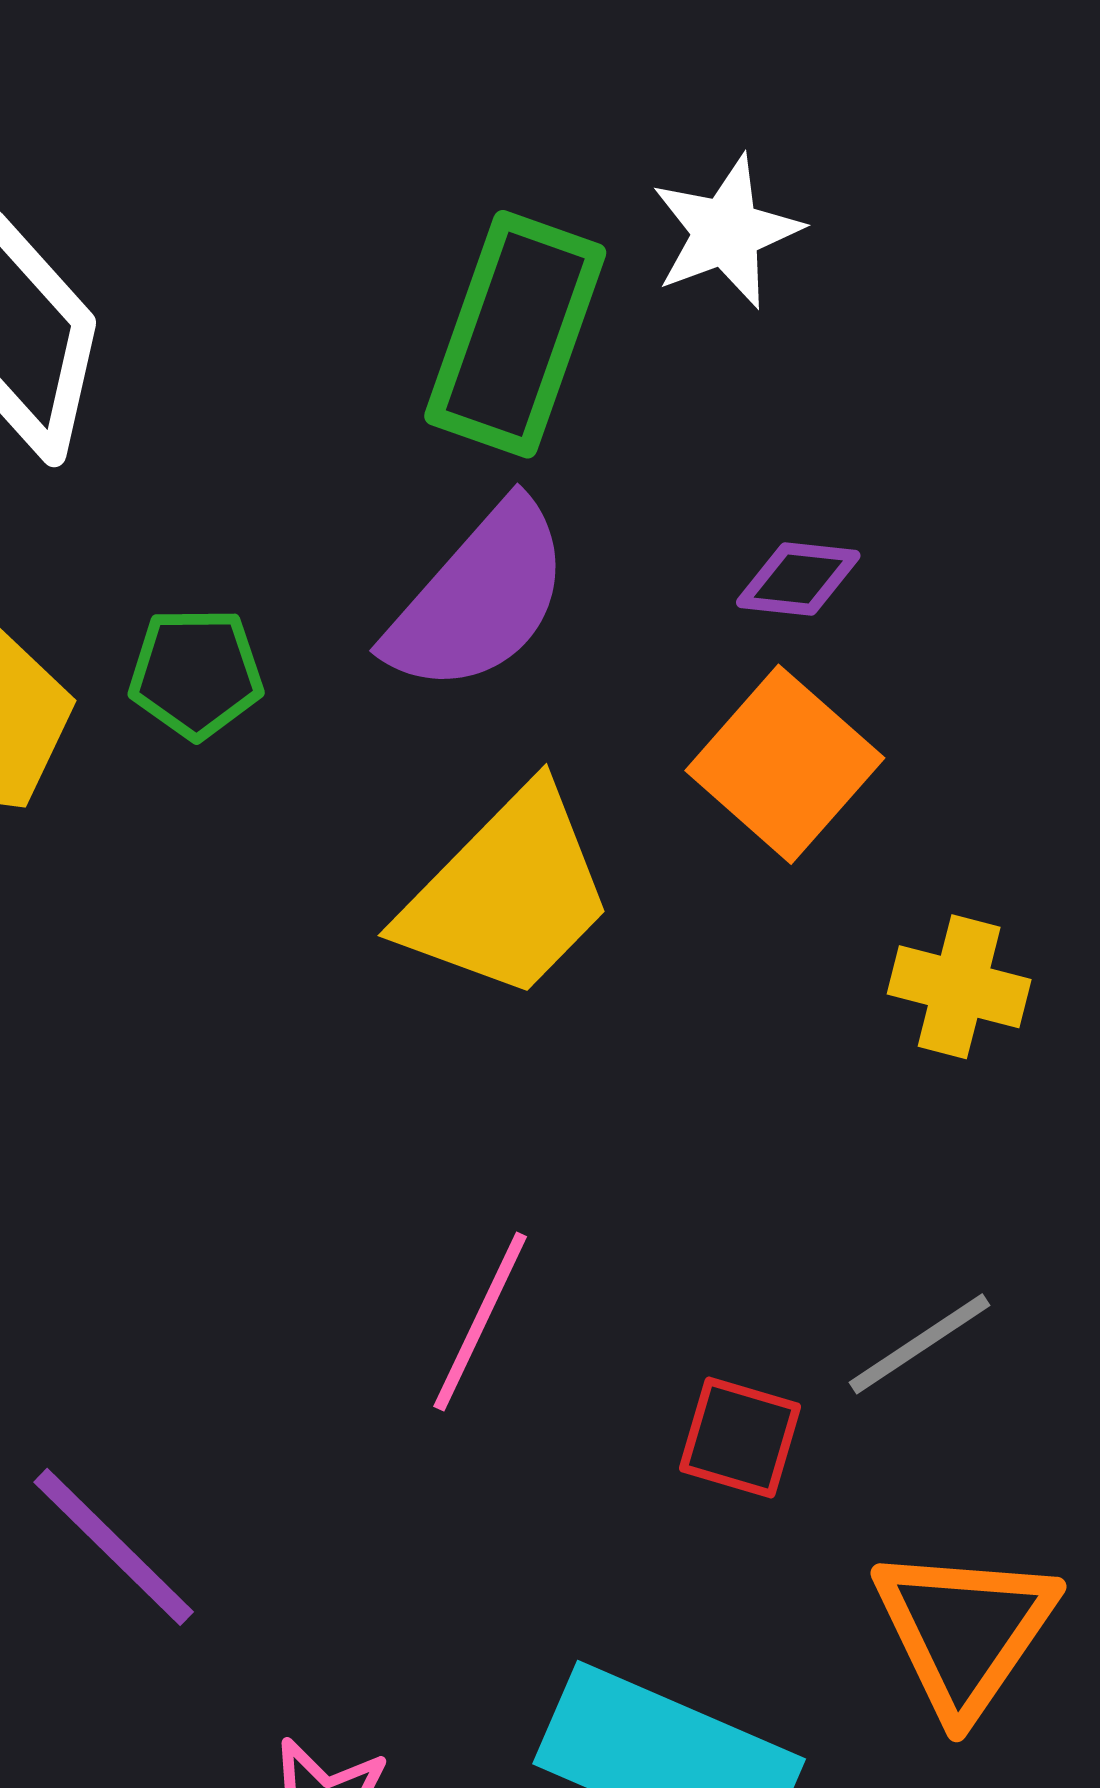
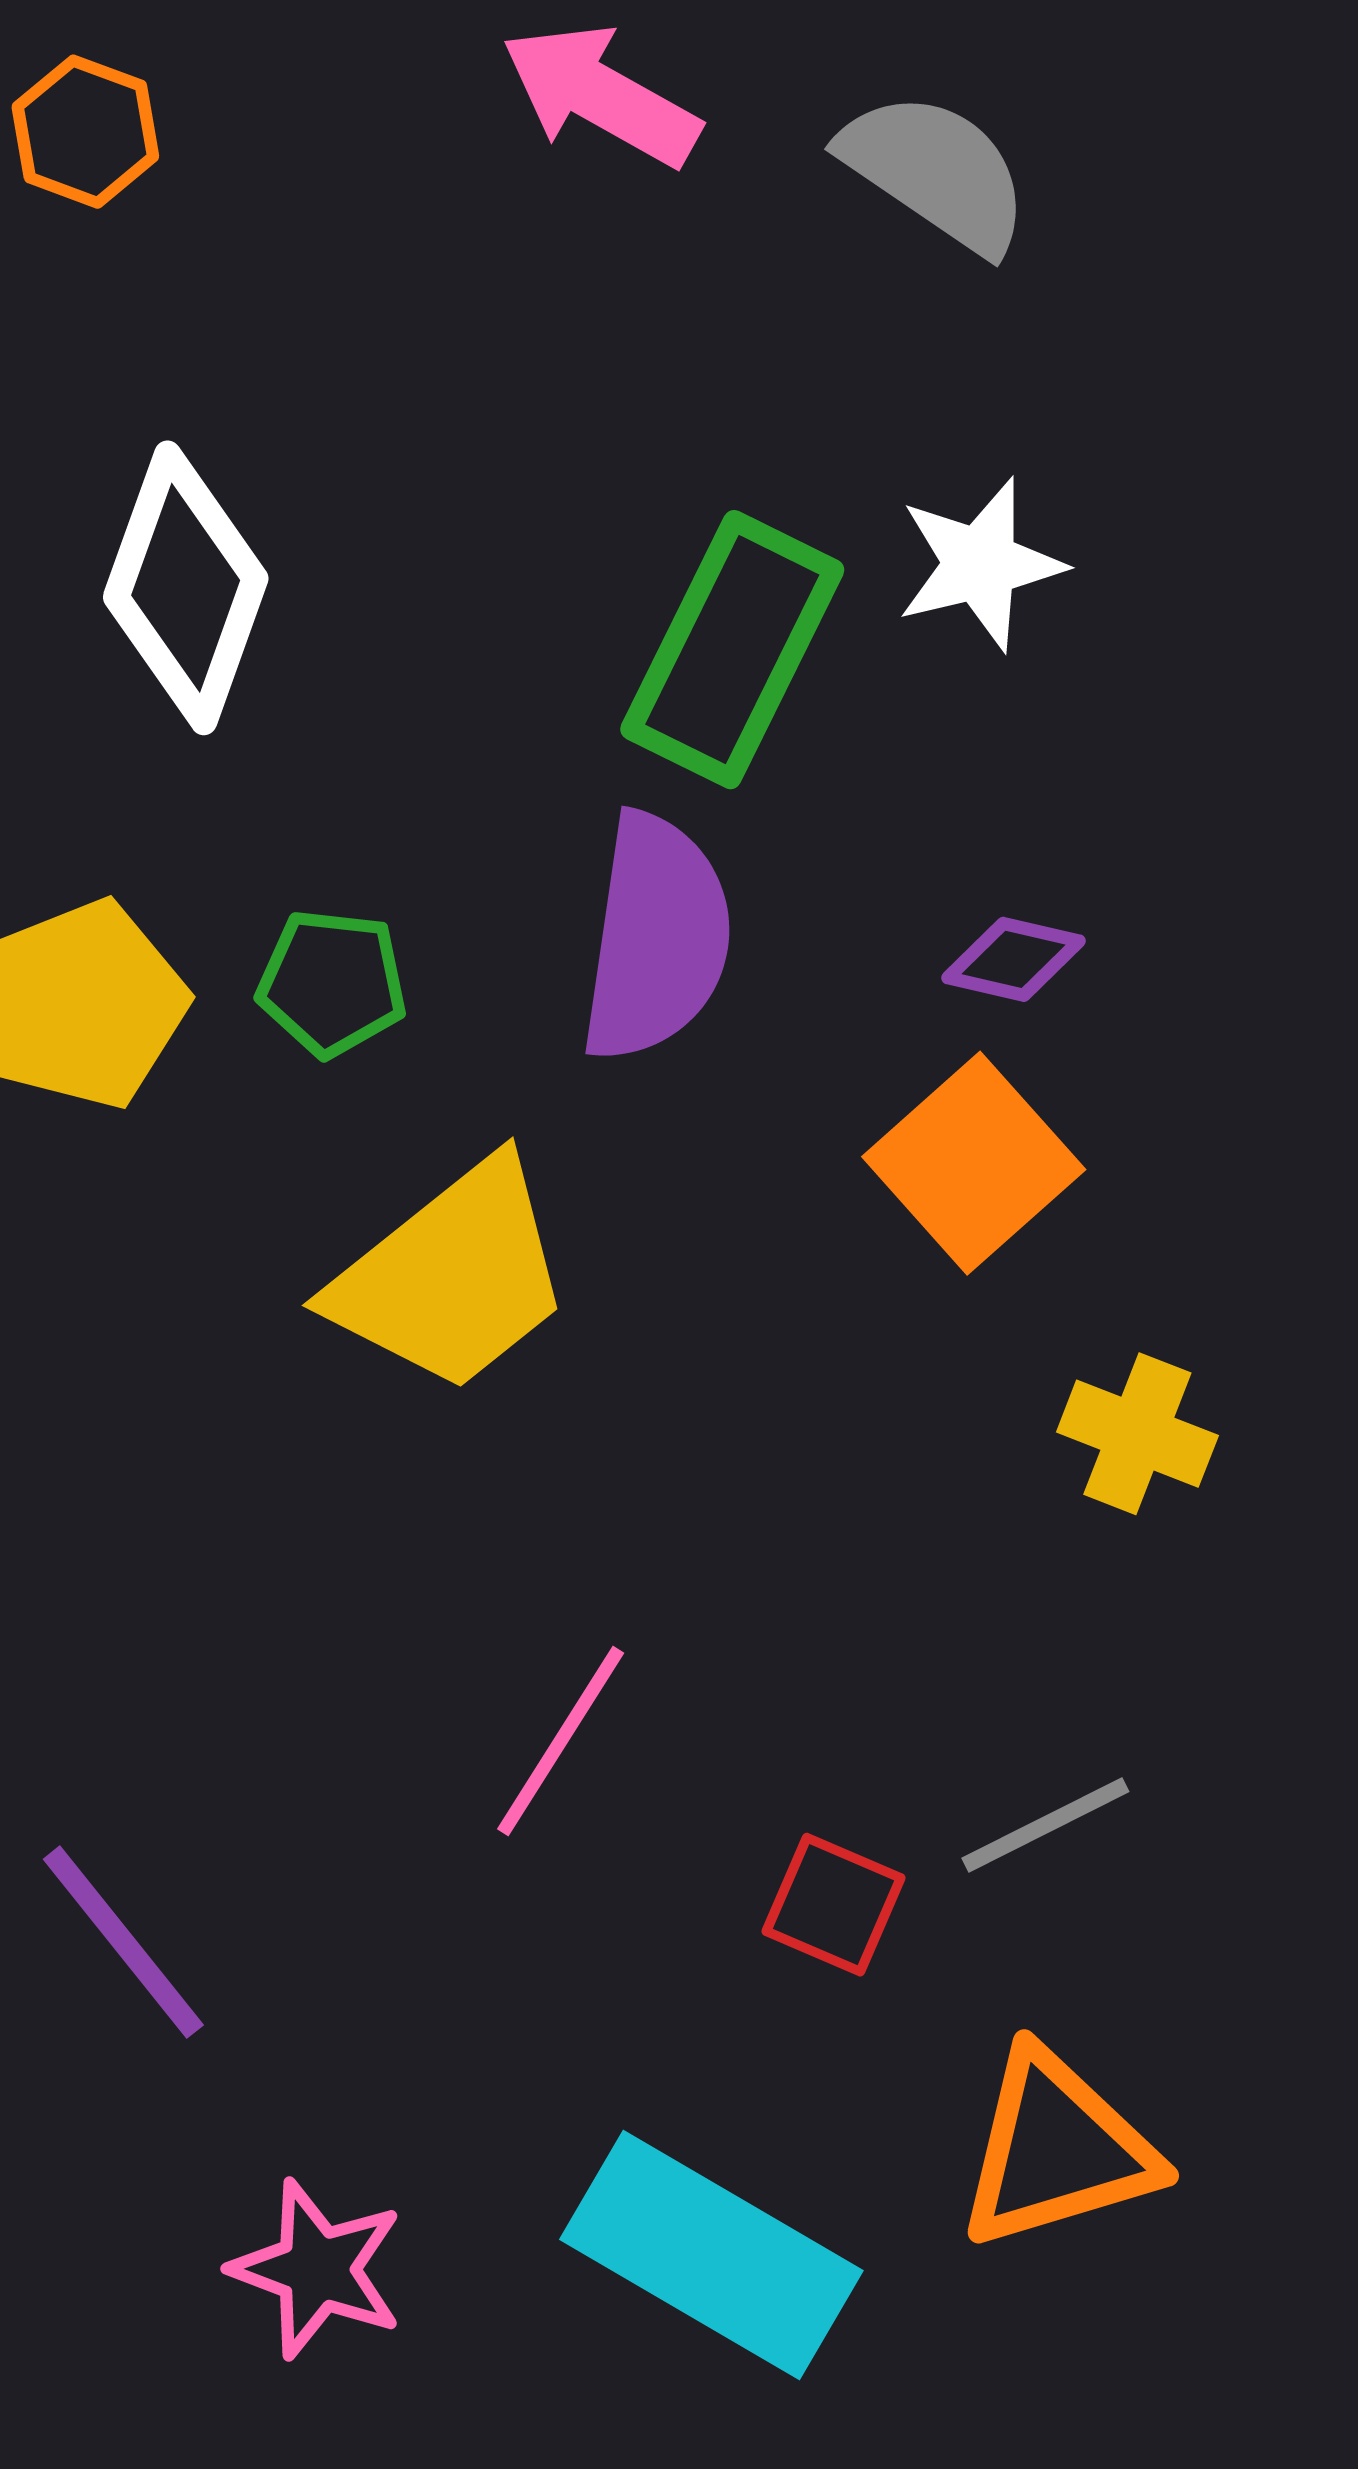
purple semicircle: (479, 598) -> (656, 938), turned -40
yellow trapezoid: (507, 894) -> (452, 1276), moved
orange triangle: (965, 1631) -> (1057, 2149), turned 32

